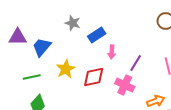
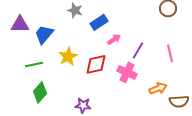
pink arrow: (112, 52) -> (114, 39), turned -128

